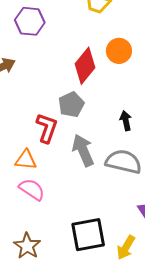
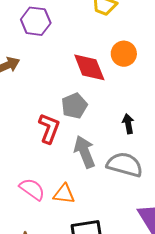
red diamond: (85, 66) -> (89, 67), turned -63
orange triangle: (26, 160) -> (64, 194), moved

